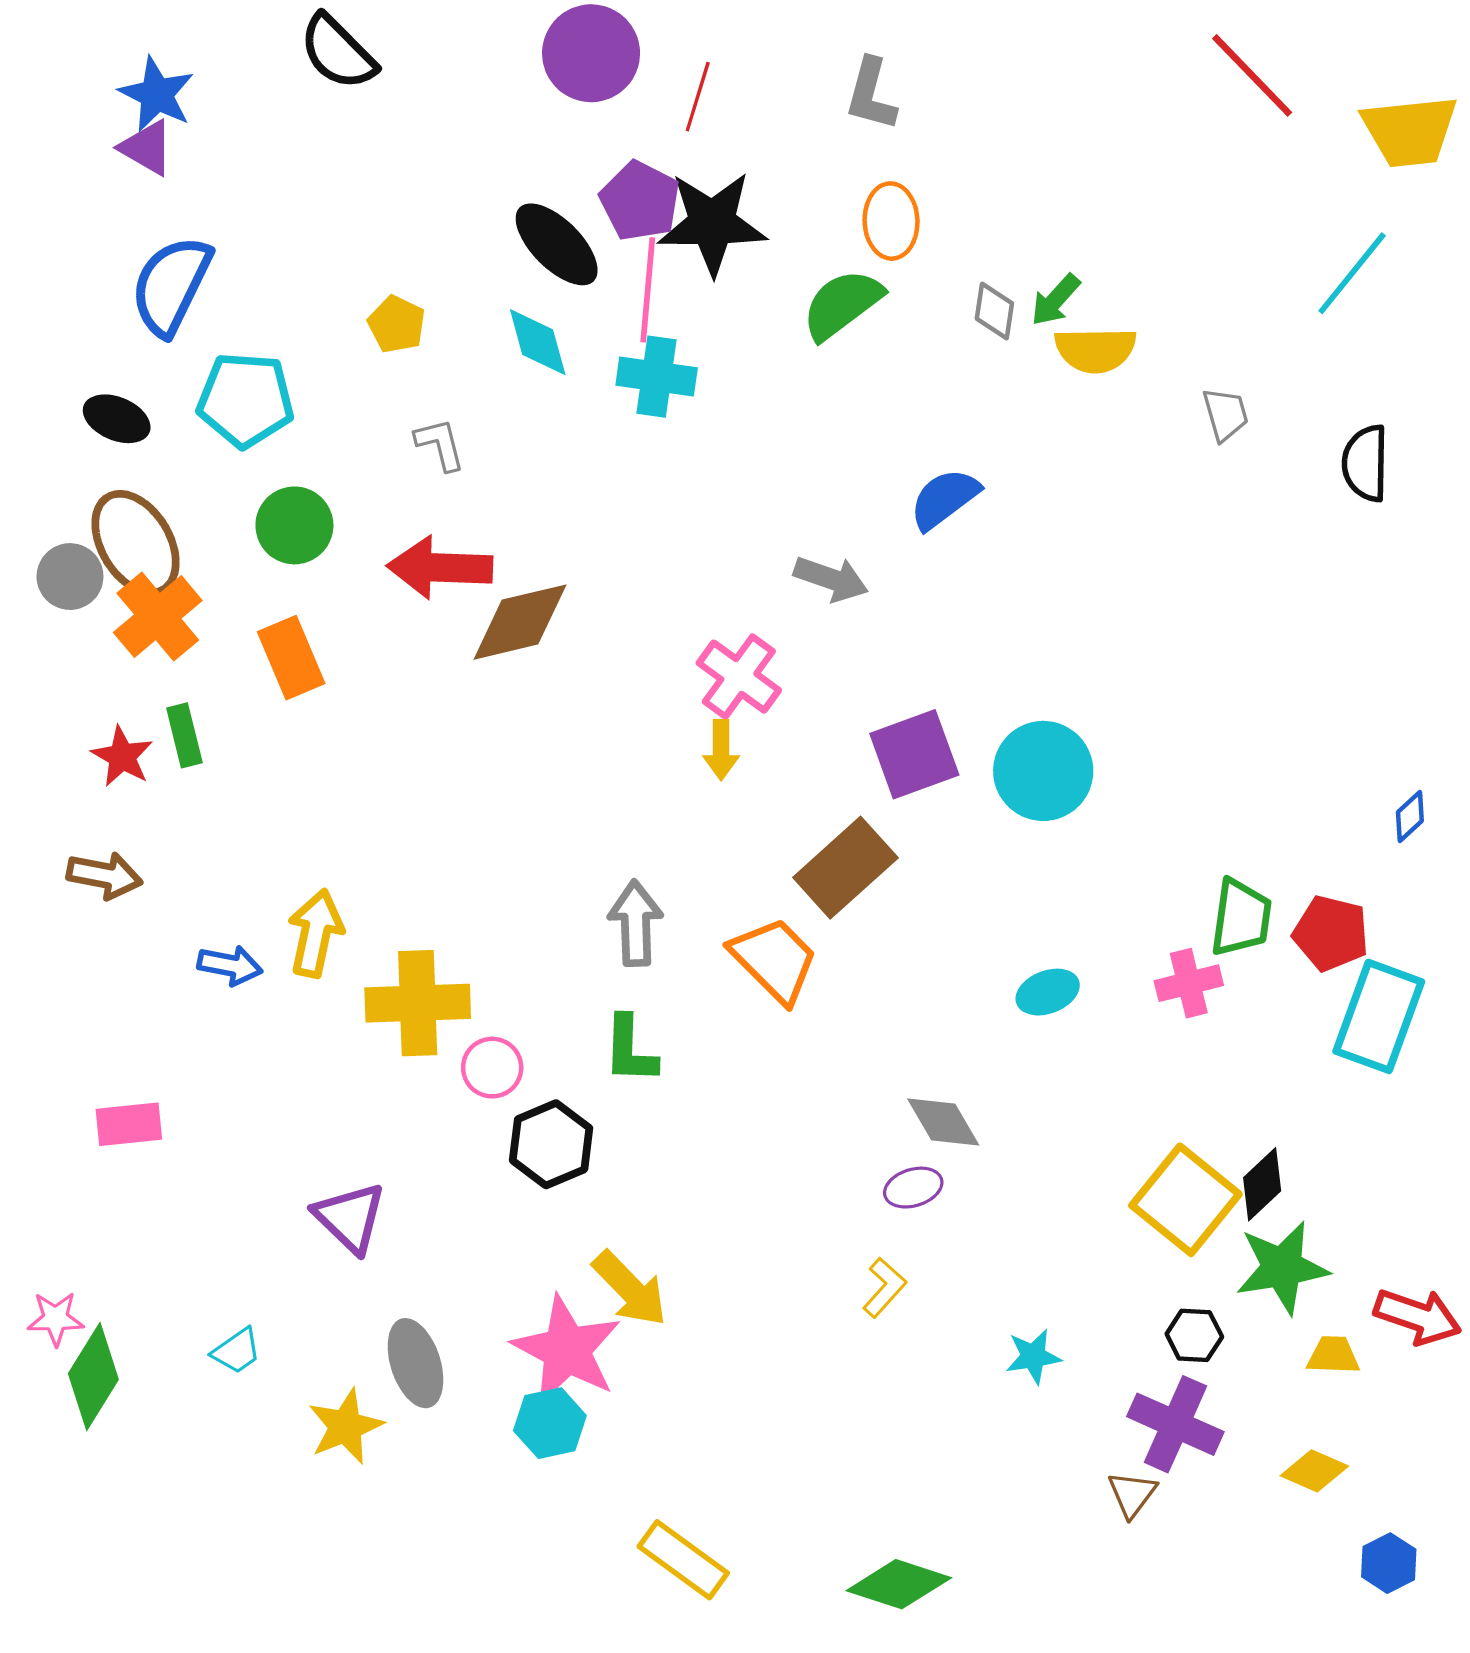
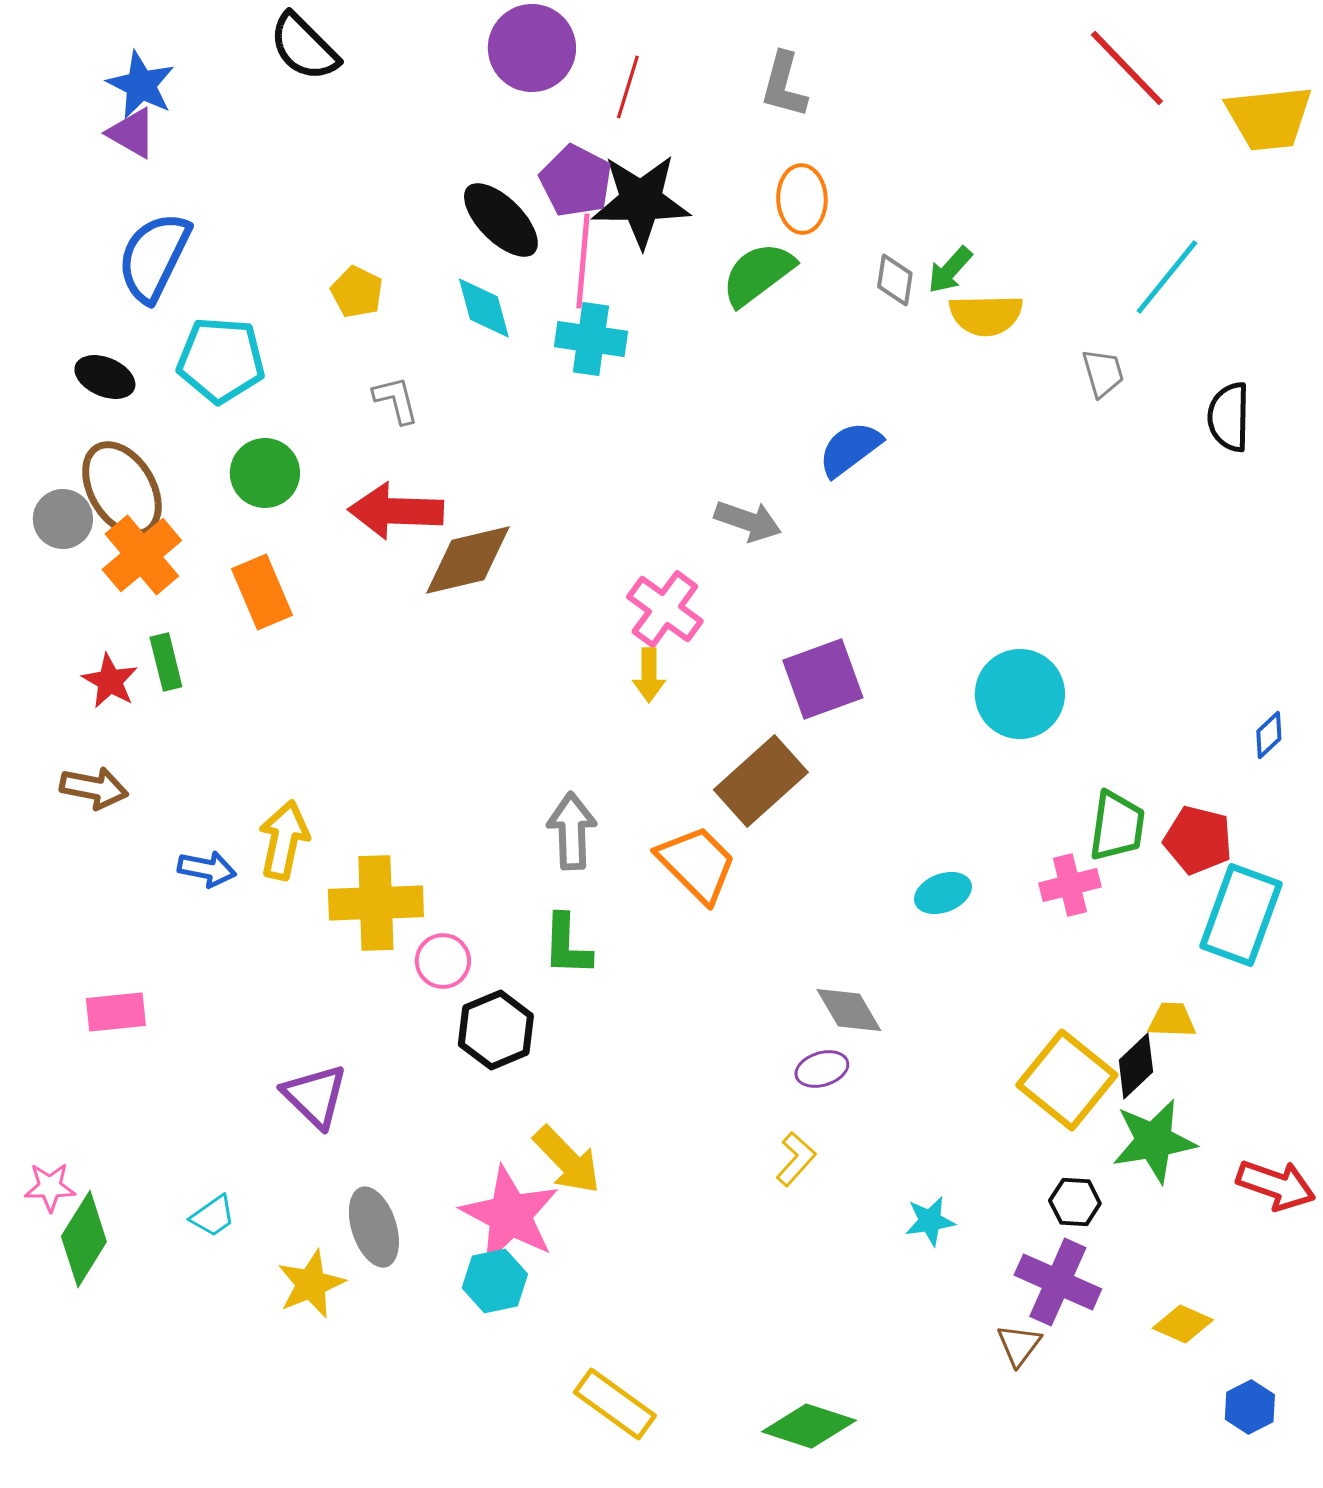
cyan line: (1352, 273) -> (1167, 277), moved
cyan circle: (1043, 771) -> (1020, 694), moved
yellow trapezoid: (1333, 1355) -> (1172, 1020), moved

